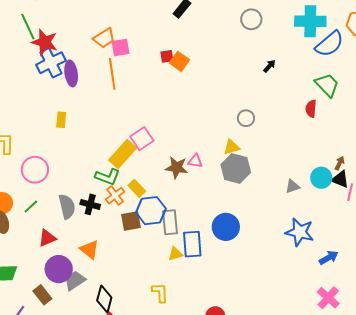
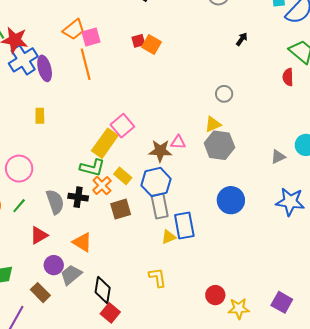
blue hexagon: (151, 211) -> (156, 182), moved
blue circle: (226, 227) -> (231, 200), moved
purple circle: (59, 269) -> (54, 265), size x0.7

